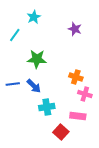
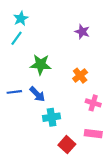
cyan star: (34, 17) -> (21, 18), moved
orange cross: (76, 77) -> (80, 76), moved, turned 32
pink rectangle: (78, 116) -> (93, 134), moved

